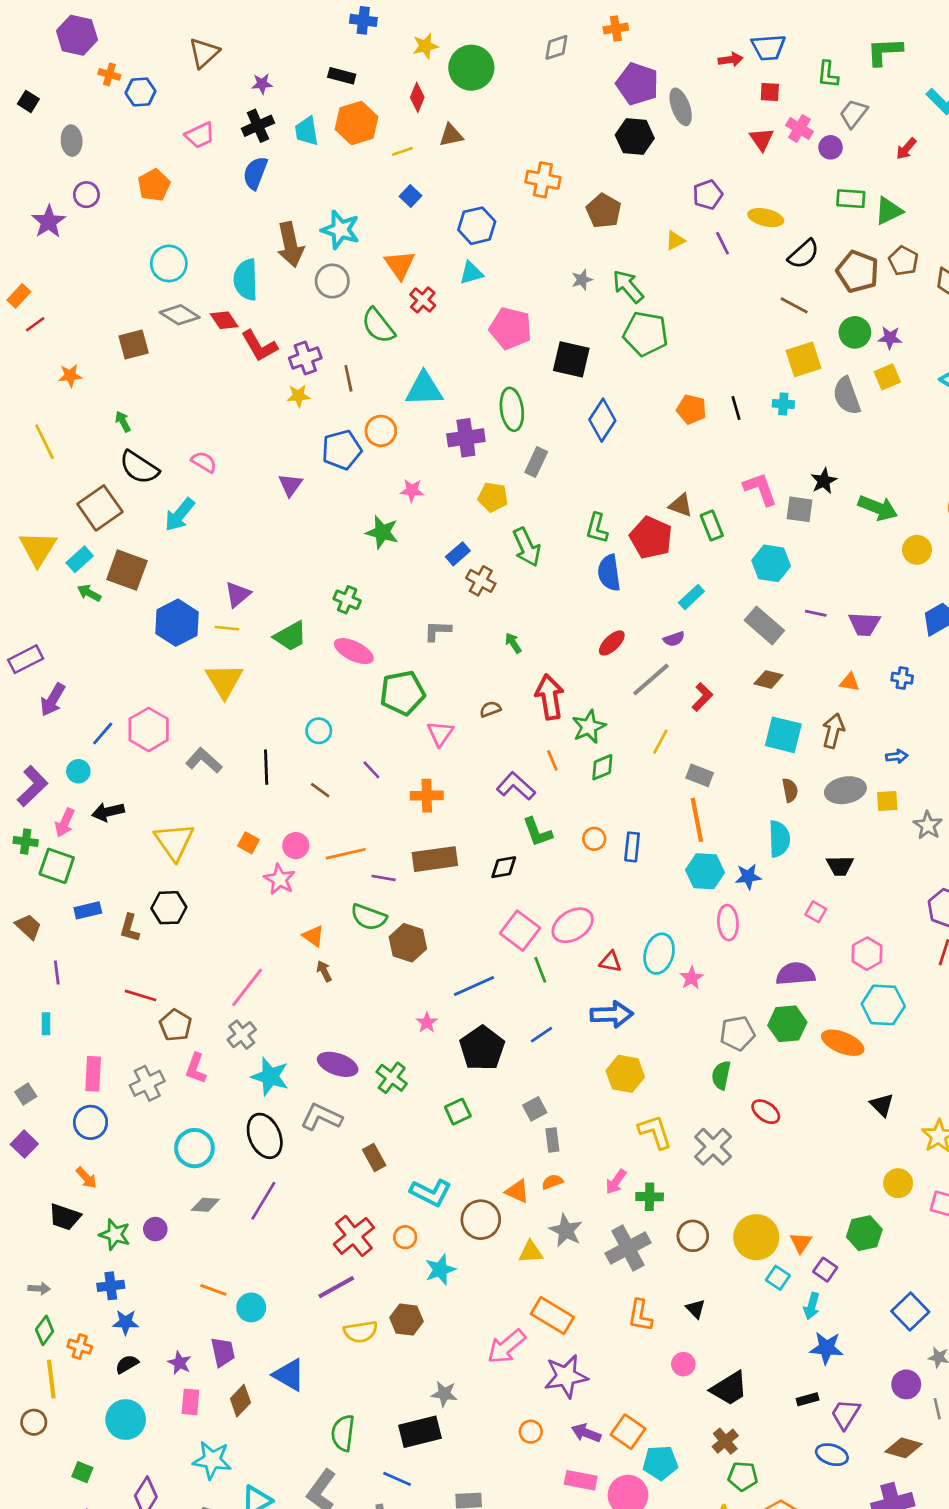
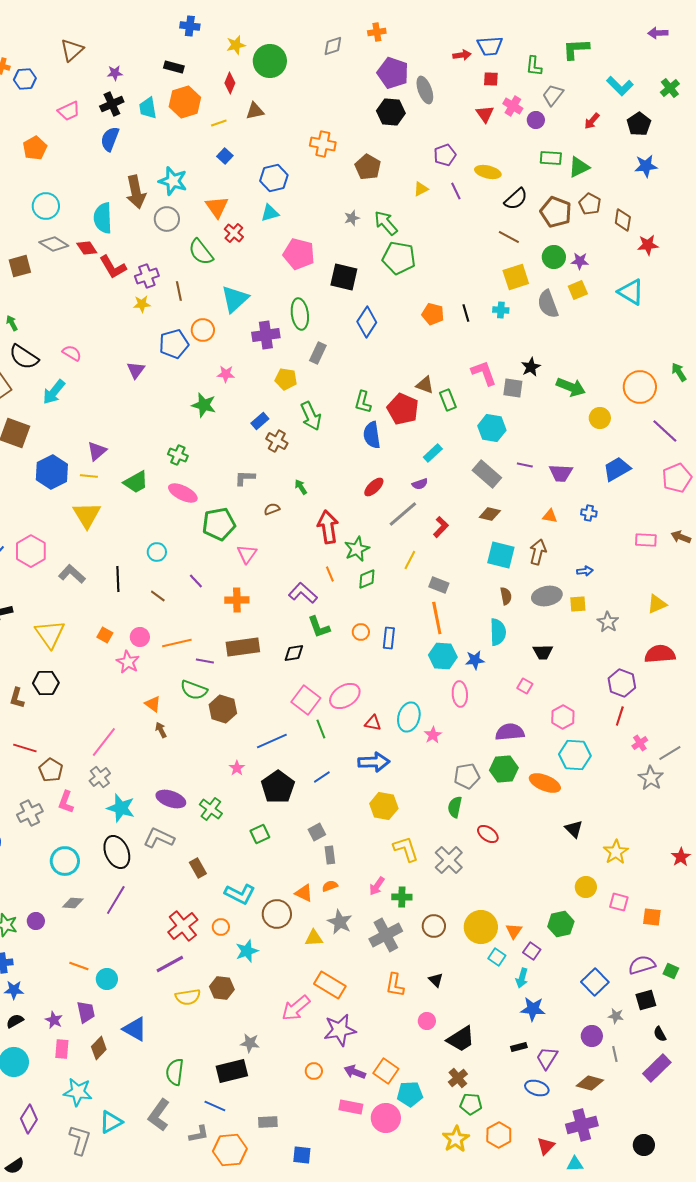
cyan triangle: (424, 389) -> (235, 299), turned -40
brown semicircle: (490, 709) -> (272, 509), moved

